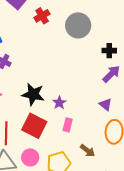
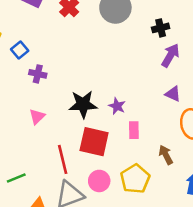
brown arrow: (88, 151) -> (166, 155), turned -140

